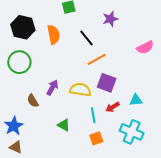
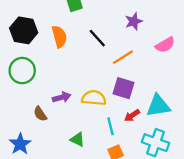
purple star: (110, 19) -> (134, 21), moved
orange line: (97, 59) -> (123, 57), moved
purple arrow: (52, 88) -> (62, 97), turned 49
cyan triangle: (136, 100) -> (158, 106), size x1.6

